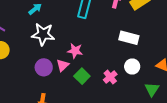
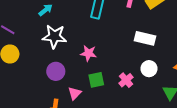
pink triangle: (63, 65) -> (75, 93), moved
green square: (82, 76) -> (96, 80), turned 35

